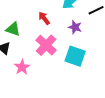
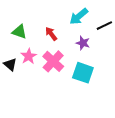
green triangle: (13, 29) -> (19, 32), moved
pink star: (22, 67) -> (29, 56), moved

